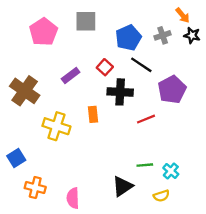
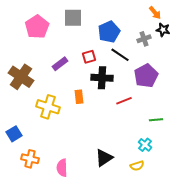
gray cross: (163, 35) -> (144, 39), moved
red square: (105, 67) -> (89, 57), turned 32
green line: (145, 165) -> (156, 120), moved

